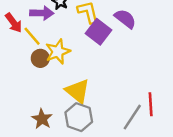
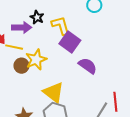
purple semicircle: (125, 19) -> (88, 66), moved
yellow line: (32, 36) -> (14, 47), turned -36

